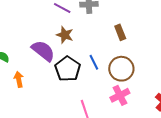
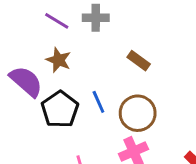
brown rectangle: (120, 32) -> (139, 61), turned -35

